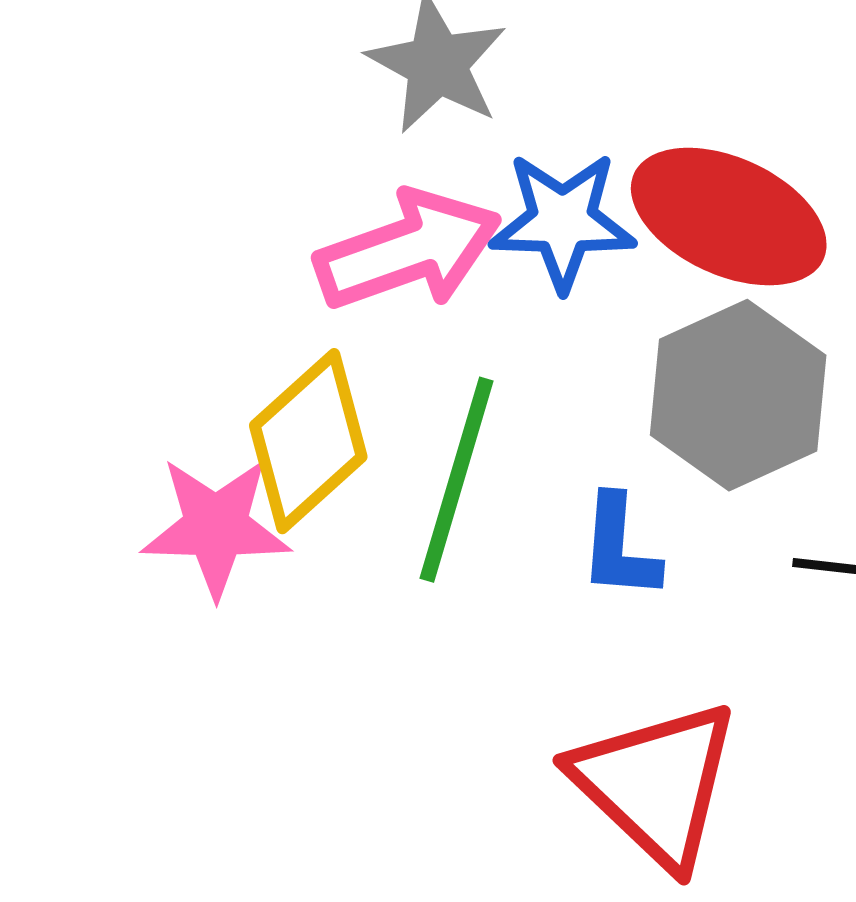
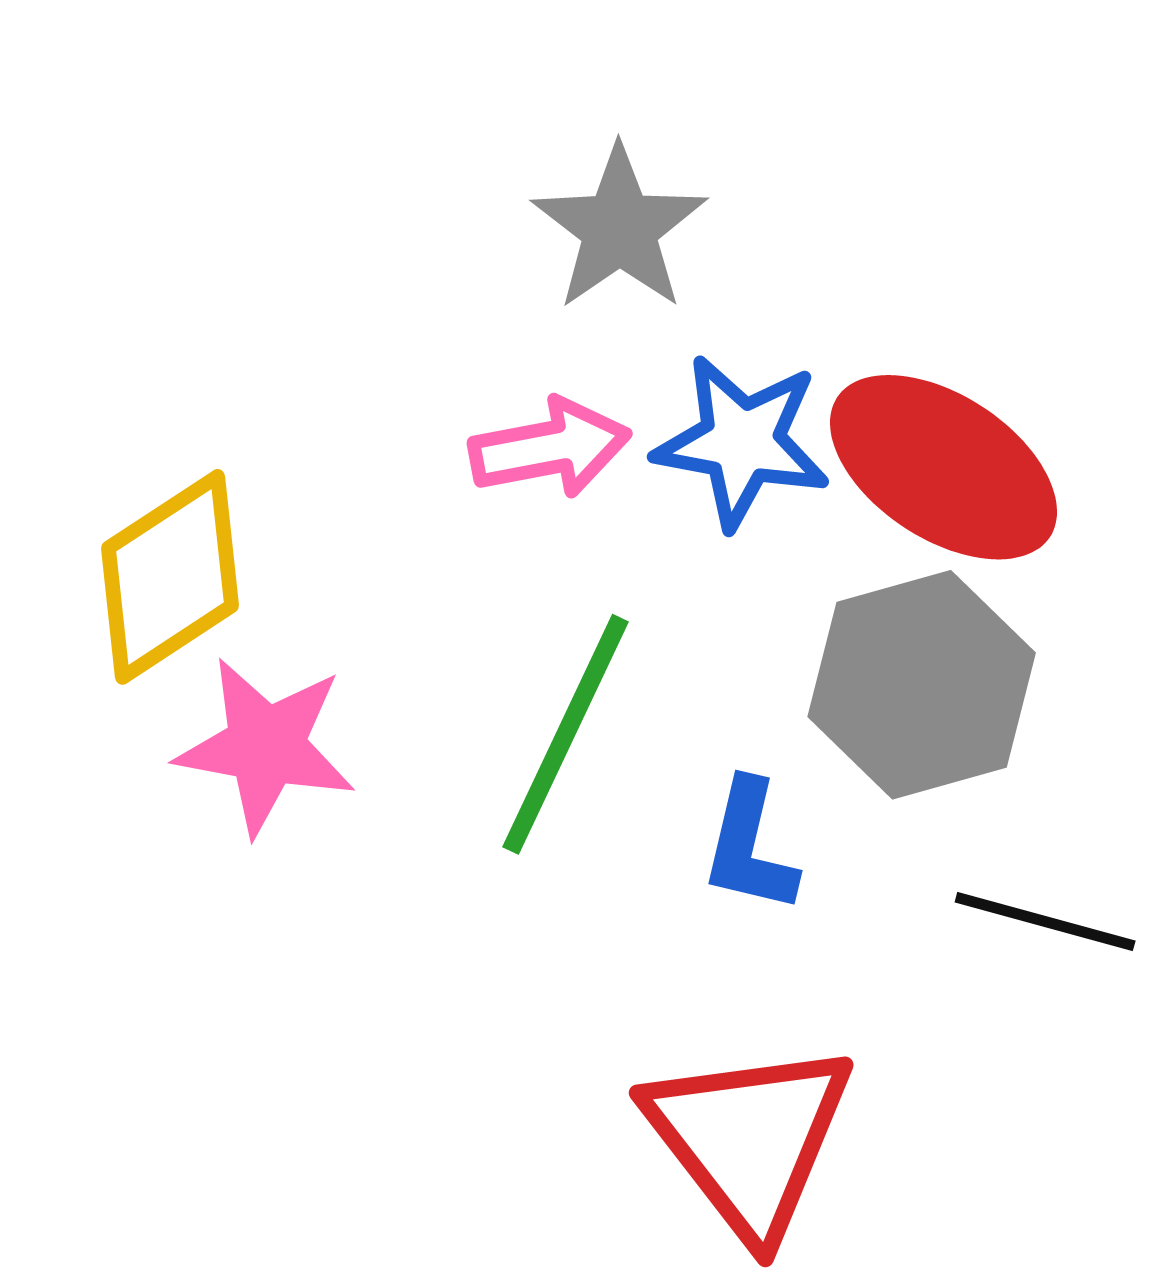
pink arrow: (408, 250) -> (550, 448), size x0.7
yellow diamond: (308, 441) -> (170, 577), moved

